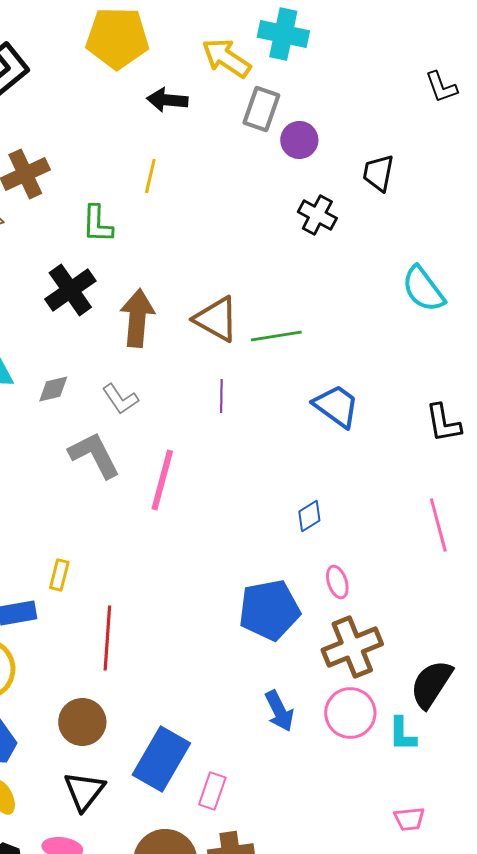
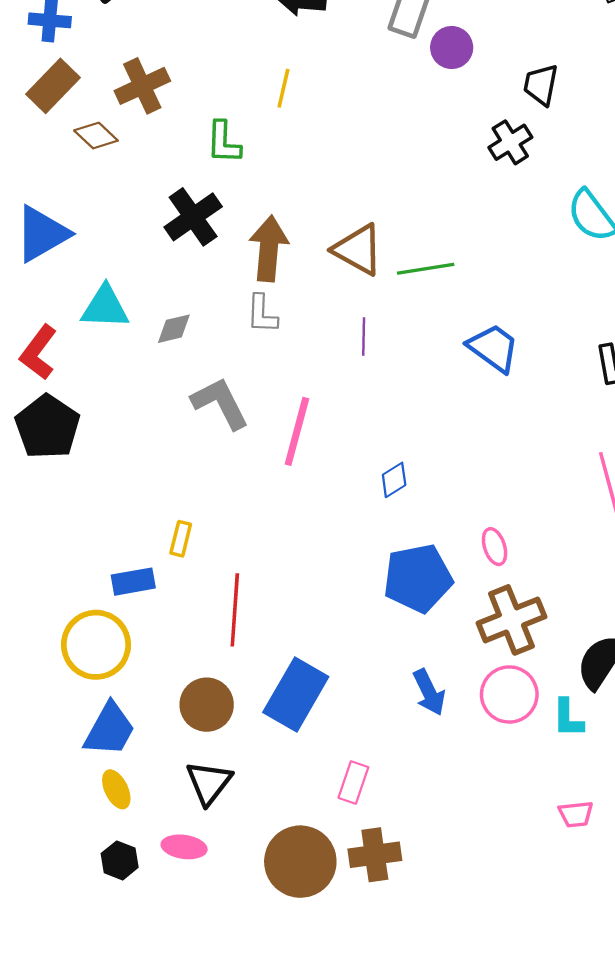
black cross: (317, 215) -> (510, 142), moved, turned 30
gray L-shape: (120, 399) -> (262, 314), moved, turned 36
blue diamond: (309, 516) -> (394, 480), moved
blue rectangle: (161, 759) -> (296, 694), moved

